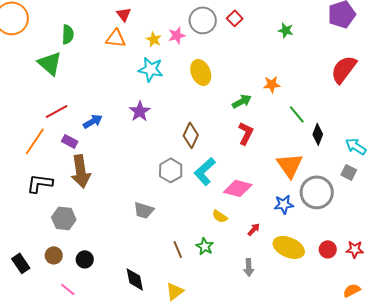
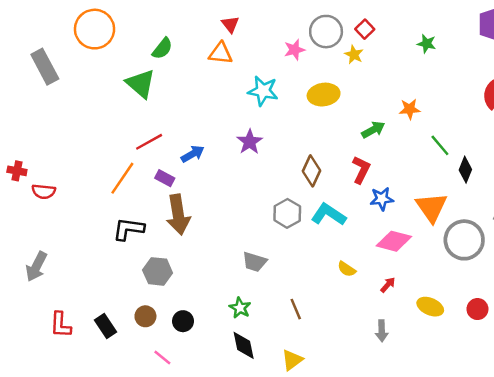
green semicircle: (68, 34) -> (162, 48), turned 36
yellow star: (154, 39) -> (354, 55), moved
yellow ellipse: (201, 72) -> (324, 95), turned -75
red L-shape: (246, 133) -> (361, 170), moved
cyan L-shape: (205, 171) -> (328, 215), turned 76
pink diamond: (238, 188) -> (394, 241), moved
blue star: (284, 204) -> (382, 199), moved
green star: (205, 246) -> (240, 308), moved
yellow ellipse: (289, 247) -> (430, 307), size x0.7

